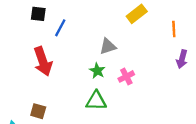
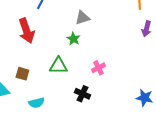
pink cross: (126, 76) -> (98, 68), moved
green triangle: (96, 101) -> (58, 66), moved

